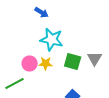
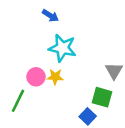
green square: (73, 62) -> (102, 97), moved
green line: (15, 84) -> (18, 101), turned -36

